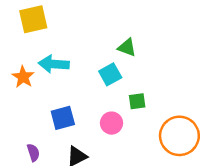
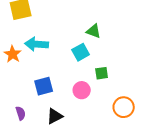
orange circle: (179, 136) -> (124, 107), moved, size x0.7

